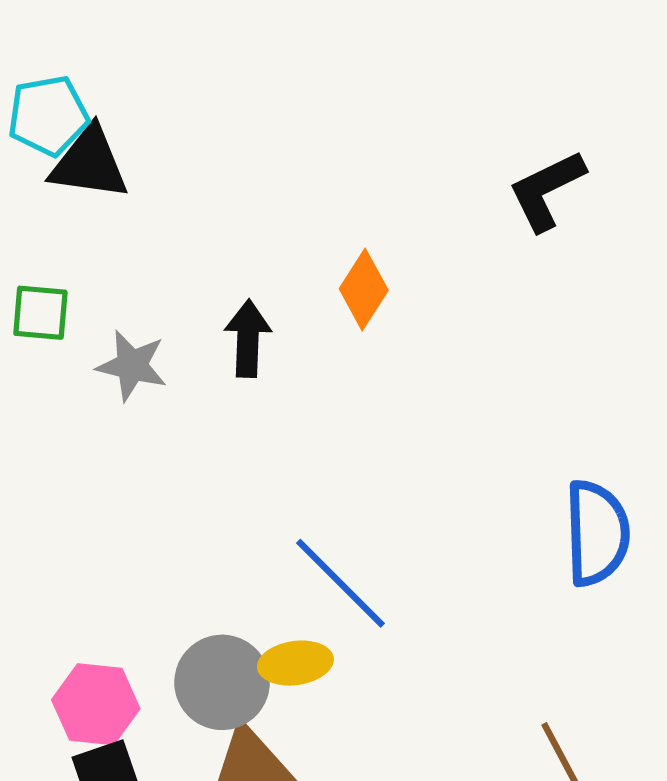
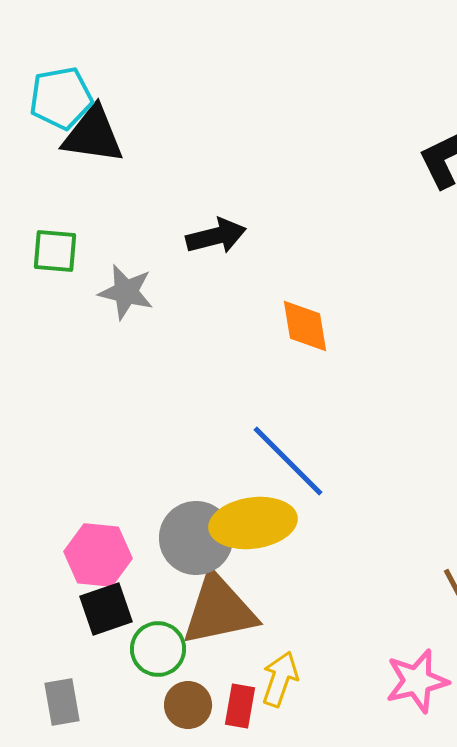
orange diamond: (364, 290) -> (305, 326), moved, turned -42
black arrow: (248, 338) -> (216, 236), moved, turned 74
yellow ellipse: (295, 663) -> (253, 523), size x1.5

